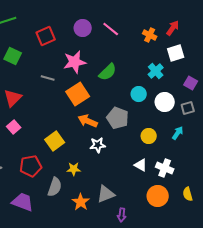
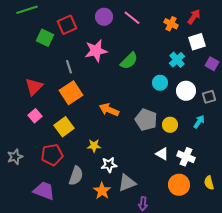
green square: (13, 56) -> (45, 38), moved
gray line: (48, 78) -> (69, 67), turned 56
purple square: (191, 83) -> (212, 64), moved
orange square: (78, 94) -> (71, 93), moved
gray pentagon: (118, 118) -> (146, 120), moved
yellow square: (55, 141) -> (64, 127), moved
white star: (98, 145) -> (109, 165), moved
yellow star: (74, 169) -> (94, 146), moved

